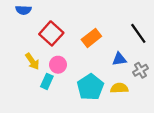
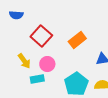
cyan rectangle: (47, 81) -> (37, 79), turned 56

